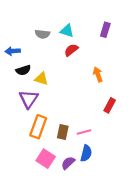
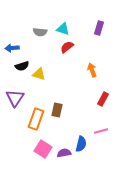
purple triangle: (29, 99) -> (15, 98), moved
brown rectangle: (63, 132) -> (57, 110), moved
pink line: (84, 132) -> (101, 131), moved
purple semicircle: (68, 163) -> (64, 153), turned 32

